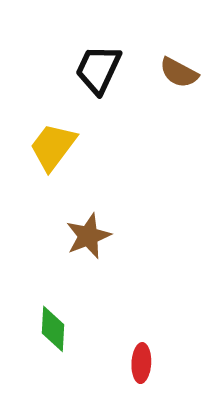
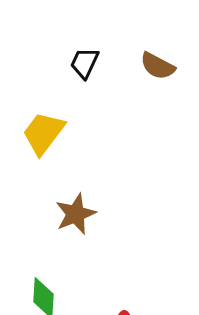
black trapezoid: (98, 69) -> (85, 63), size x0.7

